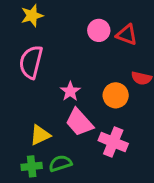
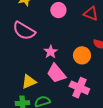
pink circle: (99, 30) -> (58, 10), moved
pink semicircle: (31, 62) -> (24, 31), turned -75

